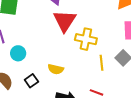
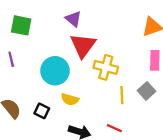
cyan circle: (18, 53) -> (55, 71), moved, size x1.6
black square: (31, 81) -> (42, 111), turned -32

